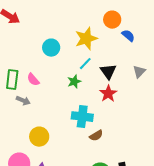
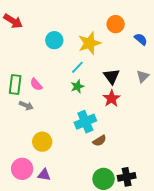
blue semicircle: (128, 36) -> (141, 39), moved
cyan circle: (51, 48) -> (54, 40), moved
cyan line: (85, 64) -> (77, 67), moved
cyan cross: (82, 117) -> (85, 122), turned -30

